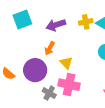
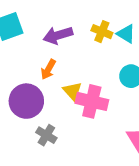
yellow cross: (86, 22) -> (102, 32), turned 32
pink cross: (69, 85) -> (92, 101), moved

